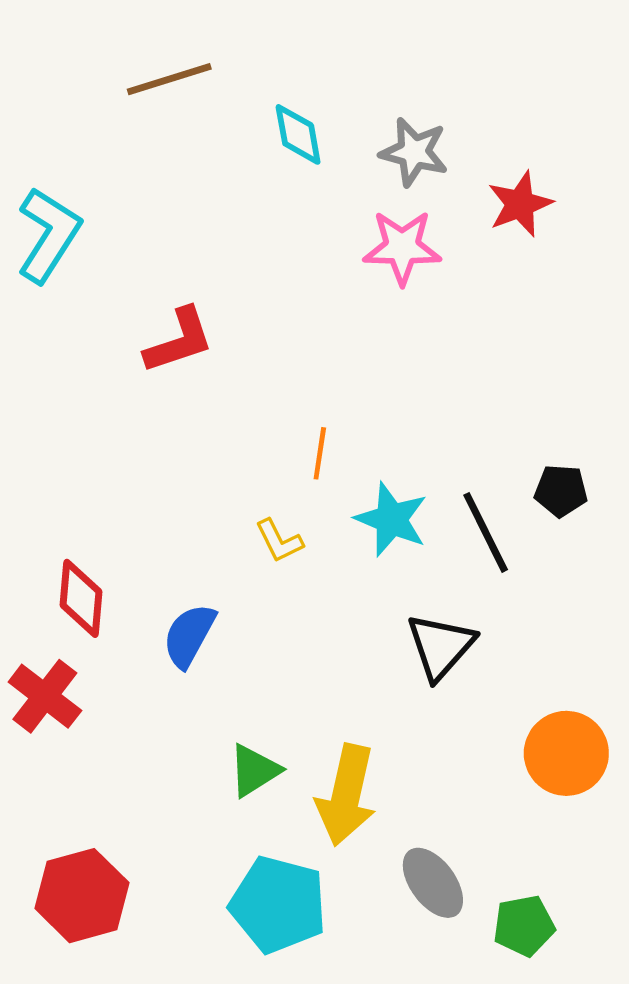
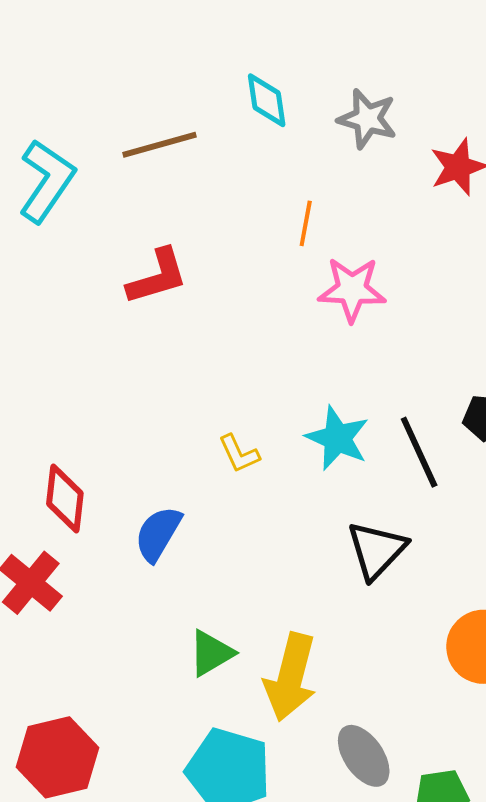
brown line: (169, 79) -> (160, 145), moved
pink star: (402, 247) -> (352, 289), moved
orange line: (320, 453) -> (306, 223), moved

